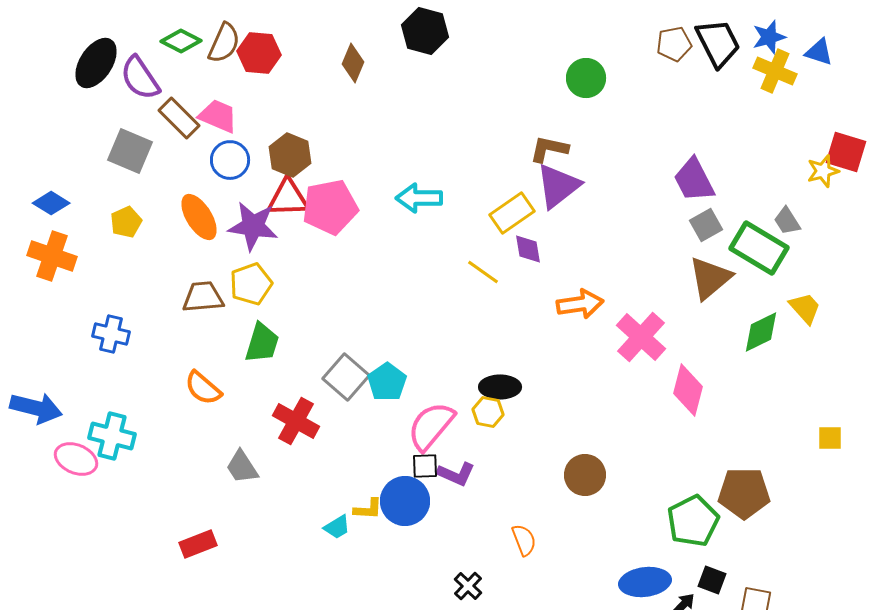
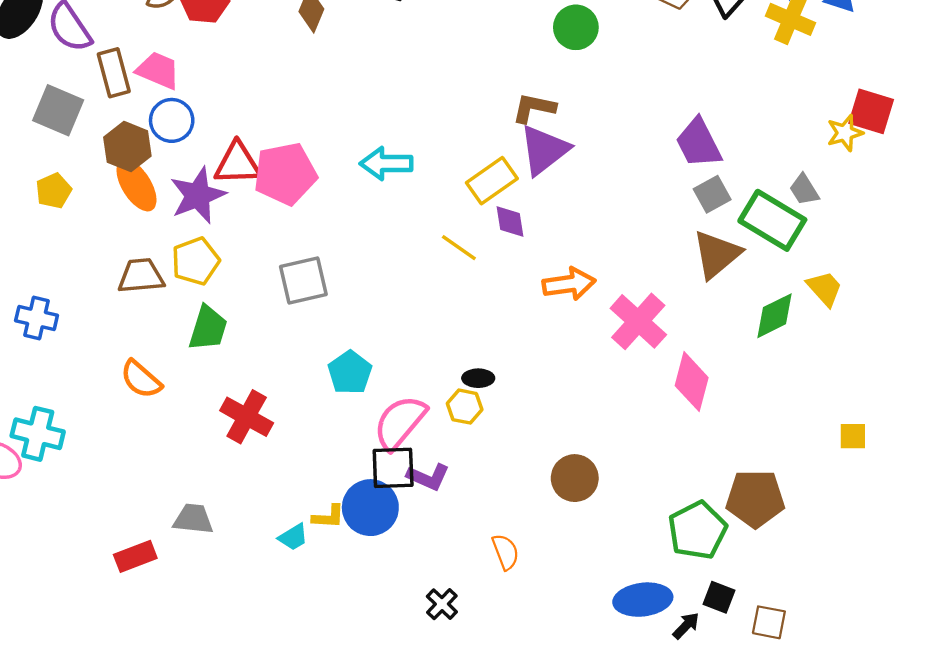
brown rectangle: (179, 118) -> (114, 73), turned 30
brown hexagon: (290, 155) -> (127, 147), moved
purple star: (253, 226) -> (198, 195), turned -30
gray square: (346, 377) -> (303, 281), moved, turned 36
black ellipse: (500, 387) -> (478, 378), size x0.7
black square: (425, 466) -> (393, 468), size x1.5
gray trapezoid: (242, 467) -> (193, 519), moved, turned 129

